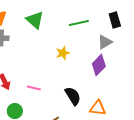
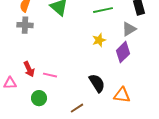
yellow star: (63, 53) -> (99, 40), moved
pink line: (34, 88) -> (50, 75), moved

